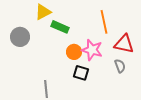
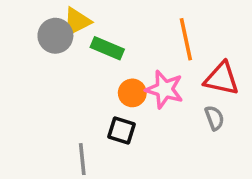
gray circle: (20, 37) -> (55, 36), moved
black square: (81, 73) -> (122, 130), moved

